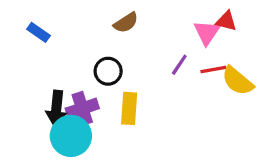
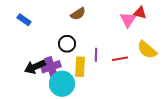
purple line: (179, 65) -> (96, 55), moved, turned -32
red line: (213, 70) -> (120, 59), moved
black arrow: (56, 108) -> (35, 67), turned 60
cyan circle: (71, 136) -> (62, 84), moved

